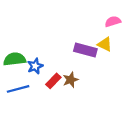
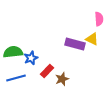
pink semicircle: (113, 22) -> (99, 19), turned 104
brown star: (71, 80) -> (62, 79), moved

